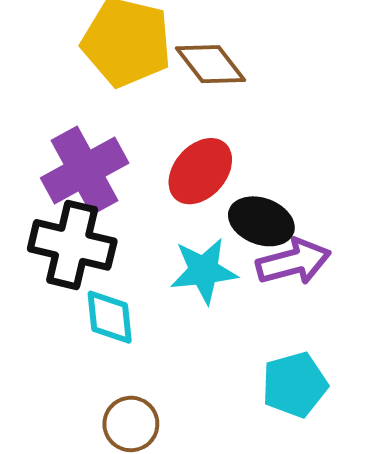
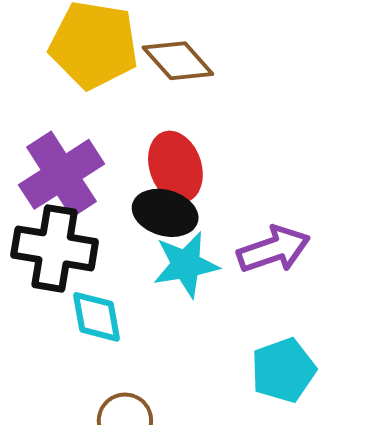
red ellipse: (200, 171) -> (175, 167), turned -56
black ellipse: (261, 221) -> (165, 213), moved

